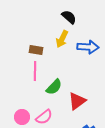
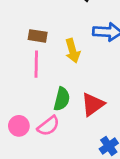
yellow arrow: (62, 39) -> (73, 51), moved, turned -42
green semicircle: (54, 87) -> (62, 99), moved, turned -30

